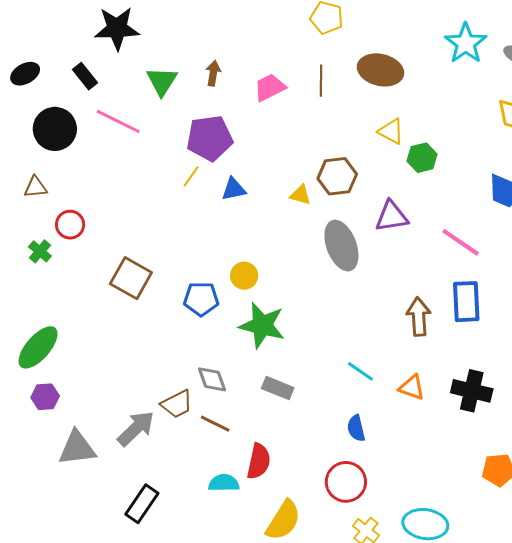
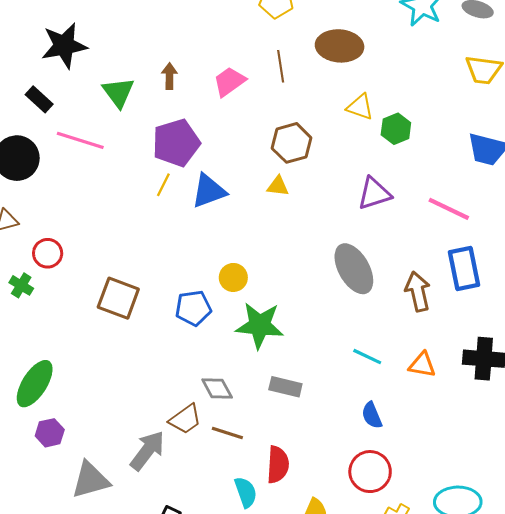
brown hexagon: (337, 176) -> (292, 143), moved
blue triangle: (234, 189) -> (209, 191), size x1.4
gray ellipse: (341, 246) -> (354, 269), moved
cyan semicircle: (224, 483) -> (246, 492), turned 80

